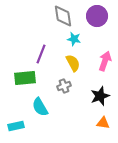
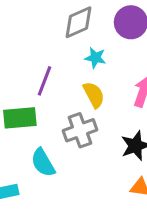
gray diamond: (63, 16) -> (78, 22), turned 75
gray cross: (64, 86) -> (80, 130), size x1.5

